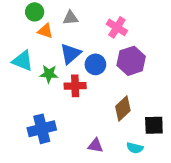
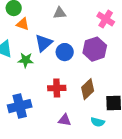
gray triangle: (70, 18) -> (60, 13), moved
pink cross: (117, 27) -> (106, 19), moved
red cross: (75, 86) -> (57, 88), moved

